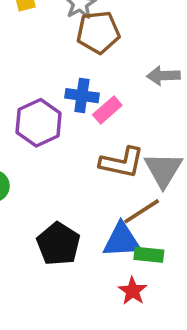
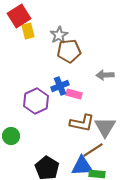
blue cross: (82, 96) -> (60, 86), turned -30
pink rectangle: (107, 110) -> (74, 94), turned 56

